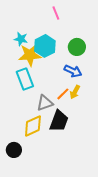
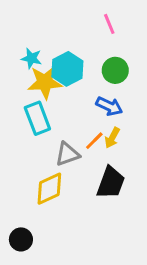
pink line: (56, 13) -> (109, 24), moved
black trapezoid: (59, 121) -> (111, 183), moved
black circle: (14, 150) -> (21, 239), moved

